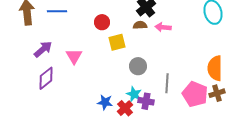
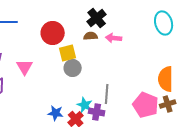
red circle: (102, 22) -> (53, 33), size x1.5
gray circle: (138, 66) -> (73, 68), moved
gray line: (167, 83) -> (107, 94), moved

